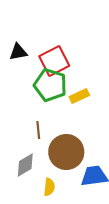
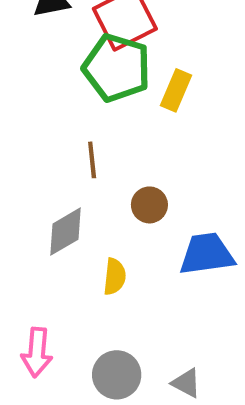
yellow rectangle: (79, 96) -> (176, 90), turned -42
brown circle: (66, 152) -> (149, 205), size x0.5

